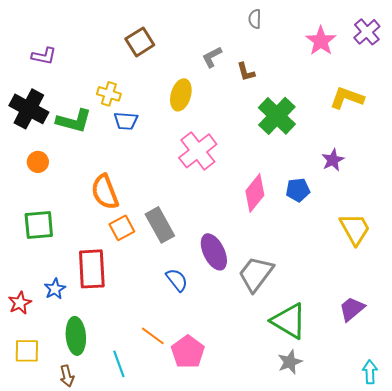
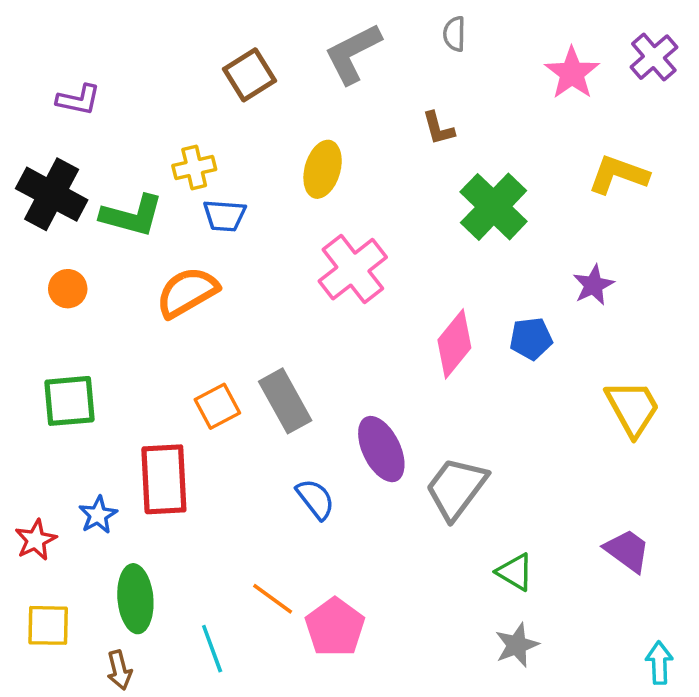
gray L-shape: (212, 57) -> (353, 53), moved, size x1.6
yellow cross: (109, 94) -> (194, 167), turned -30
orange semicircle: (105, 192) -> (187, 292), moved, turned 81
purple trapezoid: (352, 309) -> (627, 551), turned 76
green triangle: (289, 321) -> (515, 572), size x0.6

